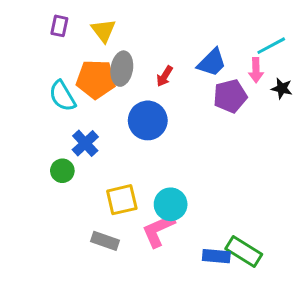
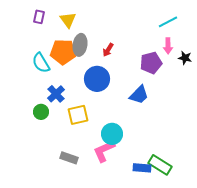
cyan line: (271, 46) -> (168, 22), moved
blue trapezoid: (212, 63) -> (139, 95), moved
yellow square: (122, 200) -> (78, 115), moved

